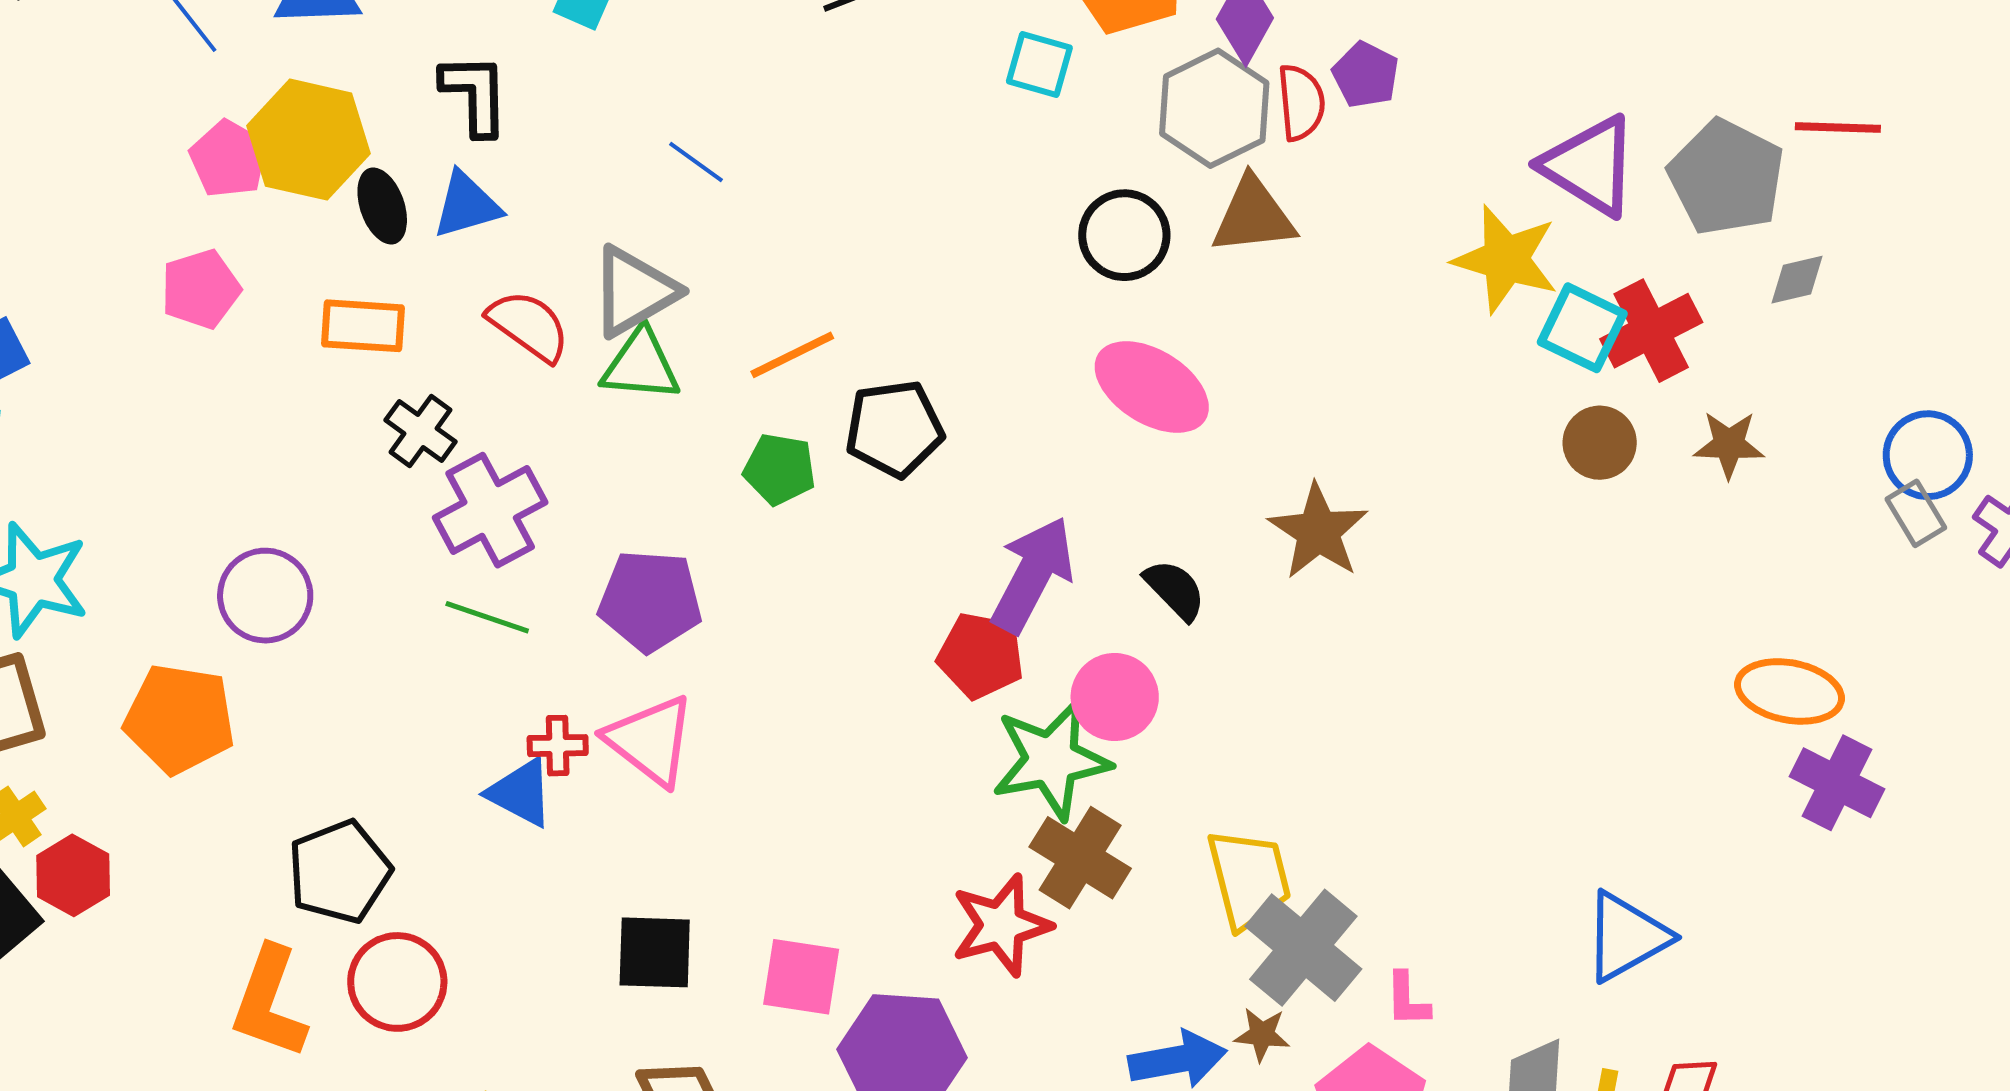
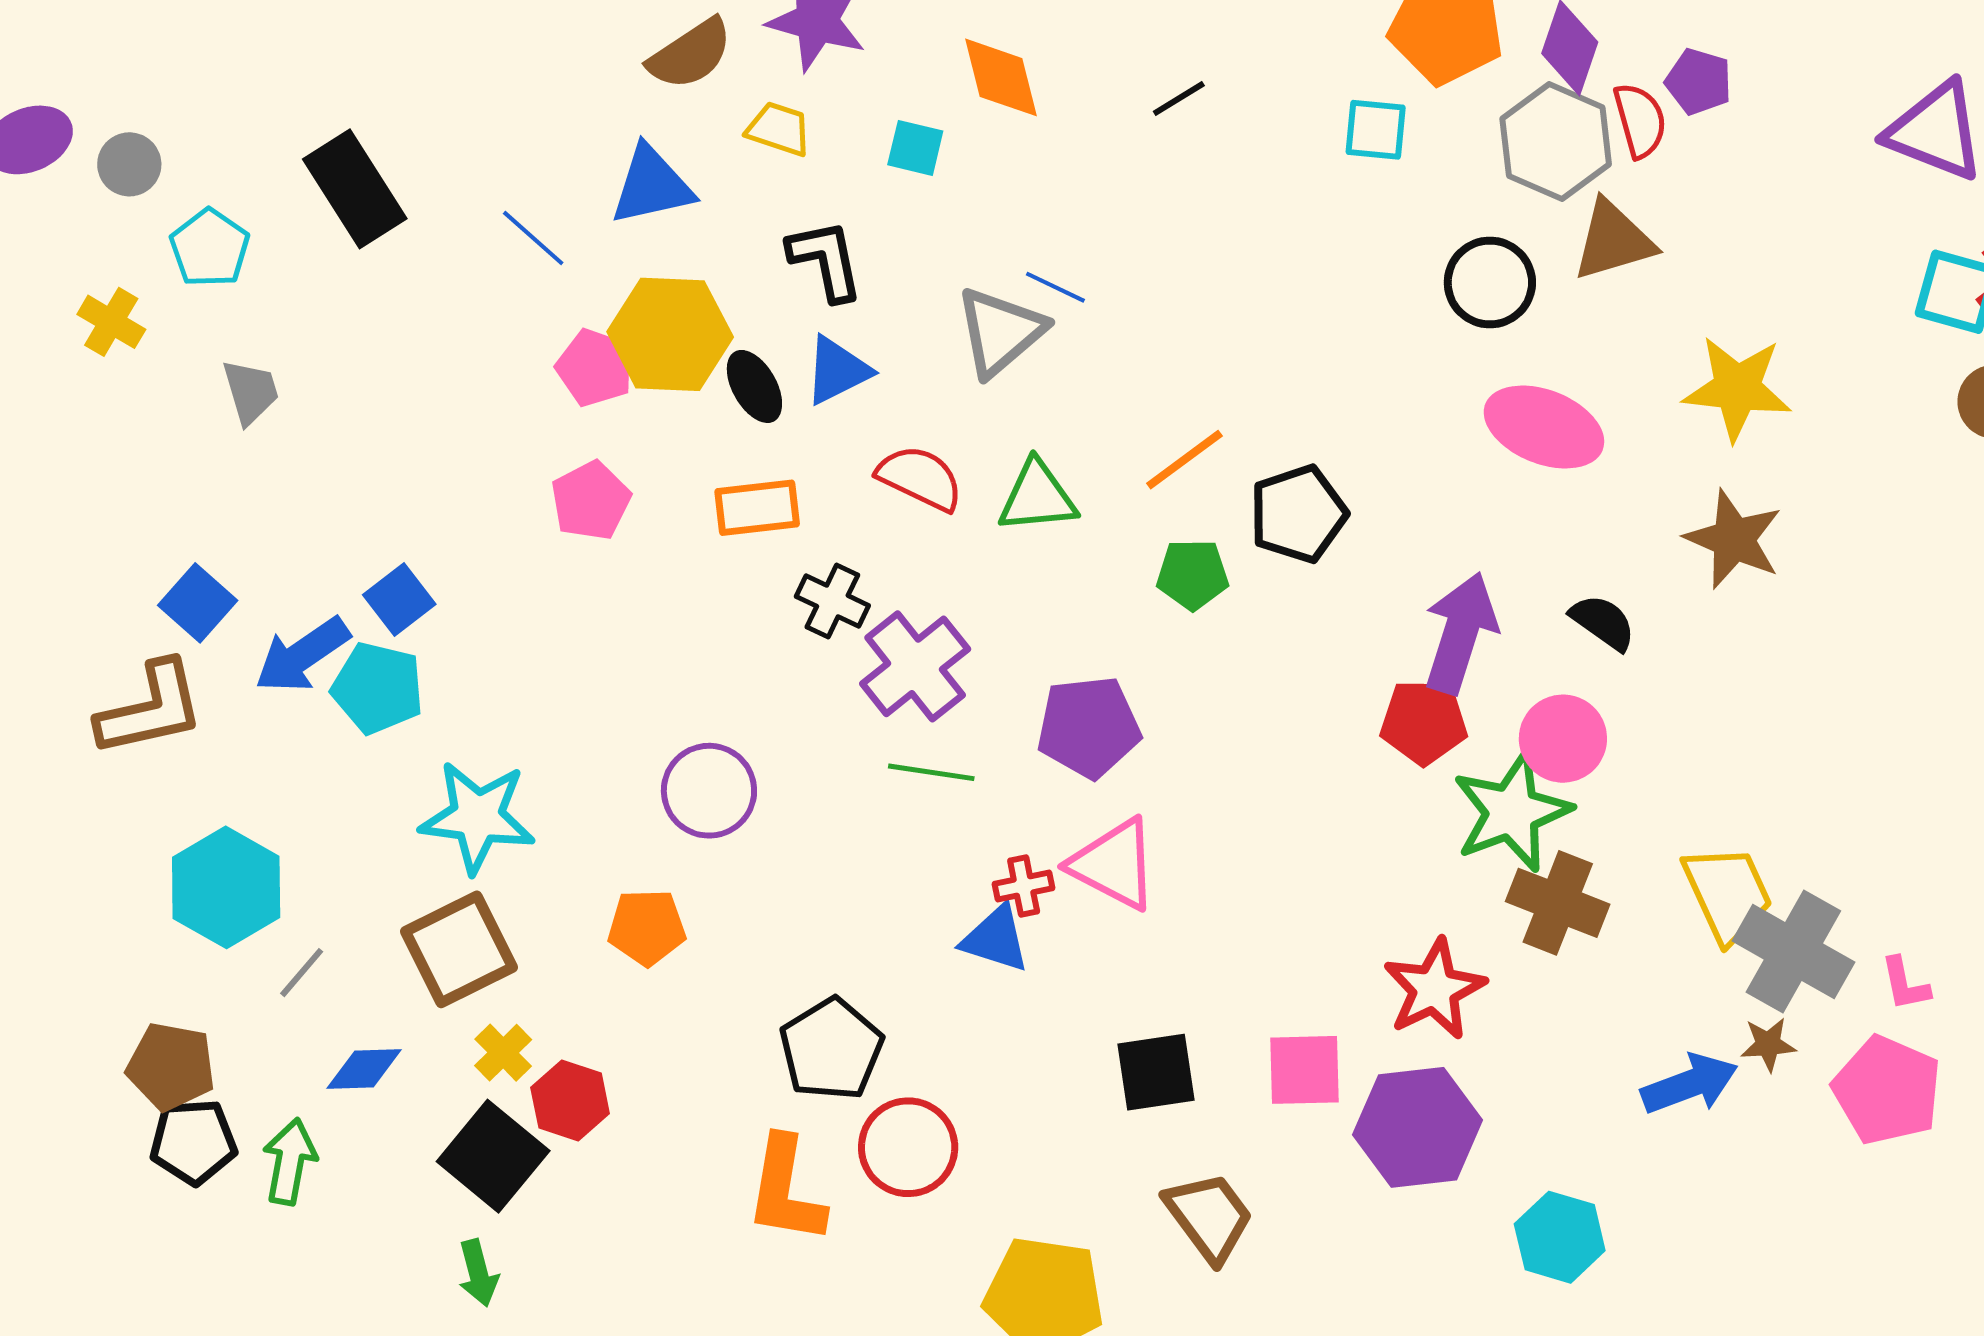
yellow star: (1506, 259) -> (1737, 388), moved
gray triangle: (634, 291) -> (1000, 332), moved
orange pentagon: (180, 719) -> (647, 927), size x0.7
red star: (1001, 925) -> (1434, 989), moved

